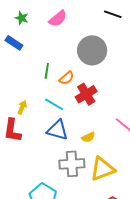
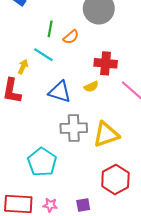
red cross: (86, 94) -> (106, 63), moved, turned 35
cyan line: (54, 104) -> (43, 55), moved
yellow semicircle: (88, 137) -> (91, 87), moved

